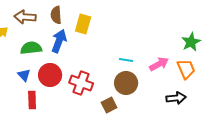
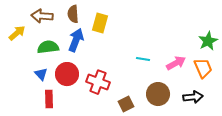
brown circle: (126, 83) -> (158, 94), moved

